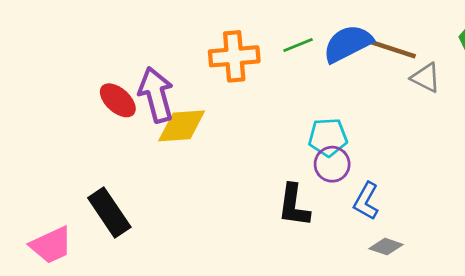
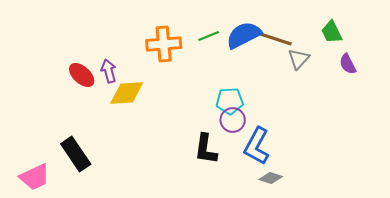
gray triangle: (426, 78) -> (299, 59), turned 45
purple arrow: (156, 95) -> (109, 71), size x0.6
blue L-shape: (366, 201) -> (257, 146), size x1.4

